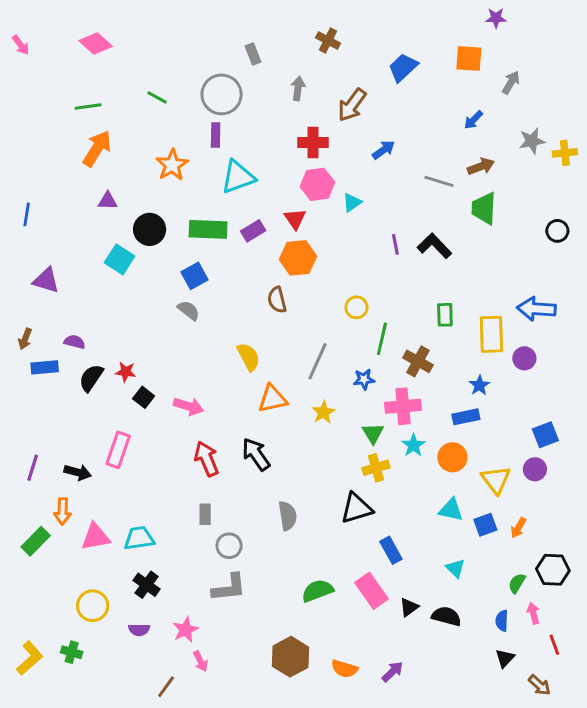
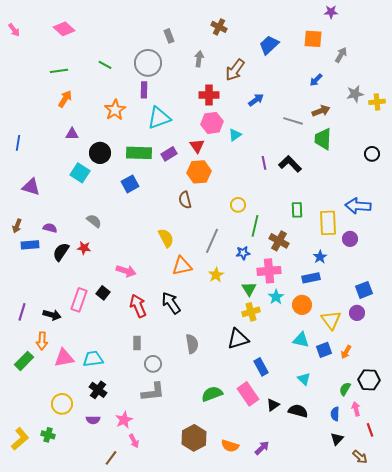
orange arrow: (97, 148) -> (65, 99), size x0.7
gray semicircle: (189, 310) -> (94, 221), moved
black square: (144, 397) -> (103, 293), moved

